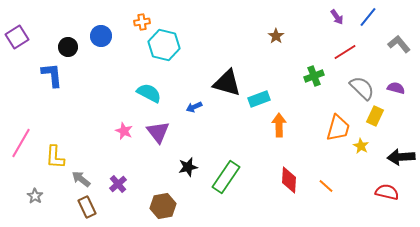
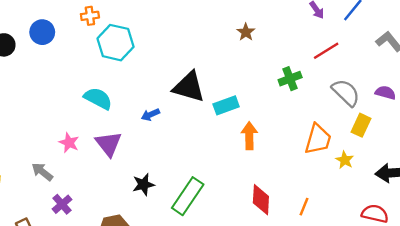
gray arrow: (81, 179) -> (42, 172), moved
orange line: (326, 186) -> (304, 207), turned 70

